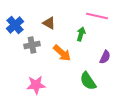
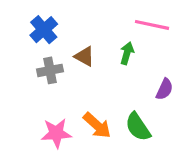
brown triangle: (49, 23) -> (85, 56), moved
blue cross: (15, 25) -> (44, 30), moved
orange arrow: (62, 53) -> (97, 125), moved

